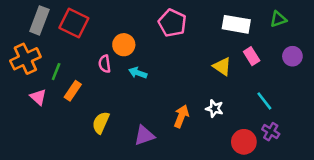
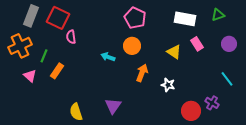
orange circle: (124, 45) -> (132, 46), moved
pink semicircle: (105, 64) -> (71, 37), moved
cyan line: (264, 101) -> (227, 79), moved
orange arrow: (181, 116) -> (142, 73), moved
yellow semicircle: (101, 123) -> (76, 112), moved, turned -42
purple triangle: (144, 135) -> (113, 106), turned -36

